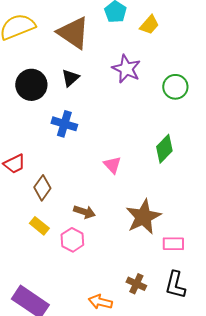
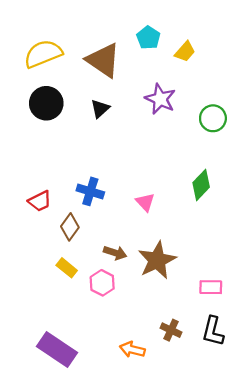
black circle: (31, 85) -> (46, 103), moved
blue cross: (64, 124) -> (90, 191), moved
brown star: (143, 217) -> (157, 260), moved

